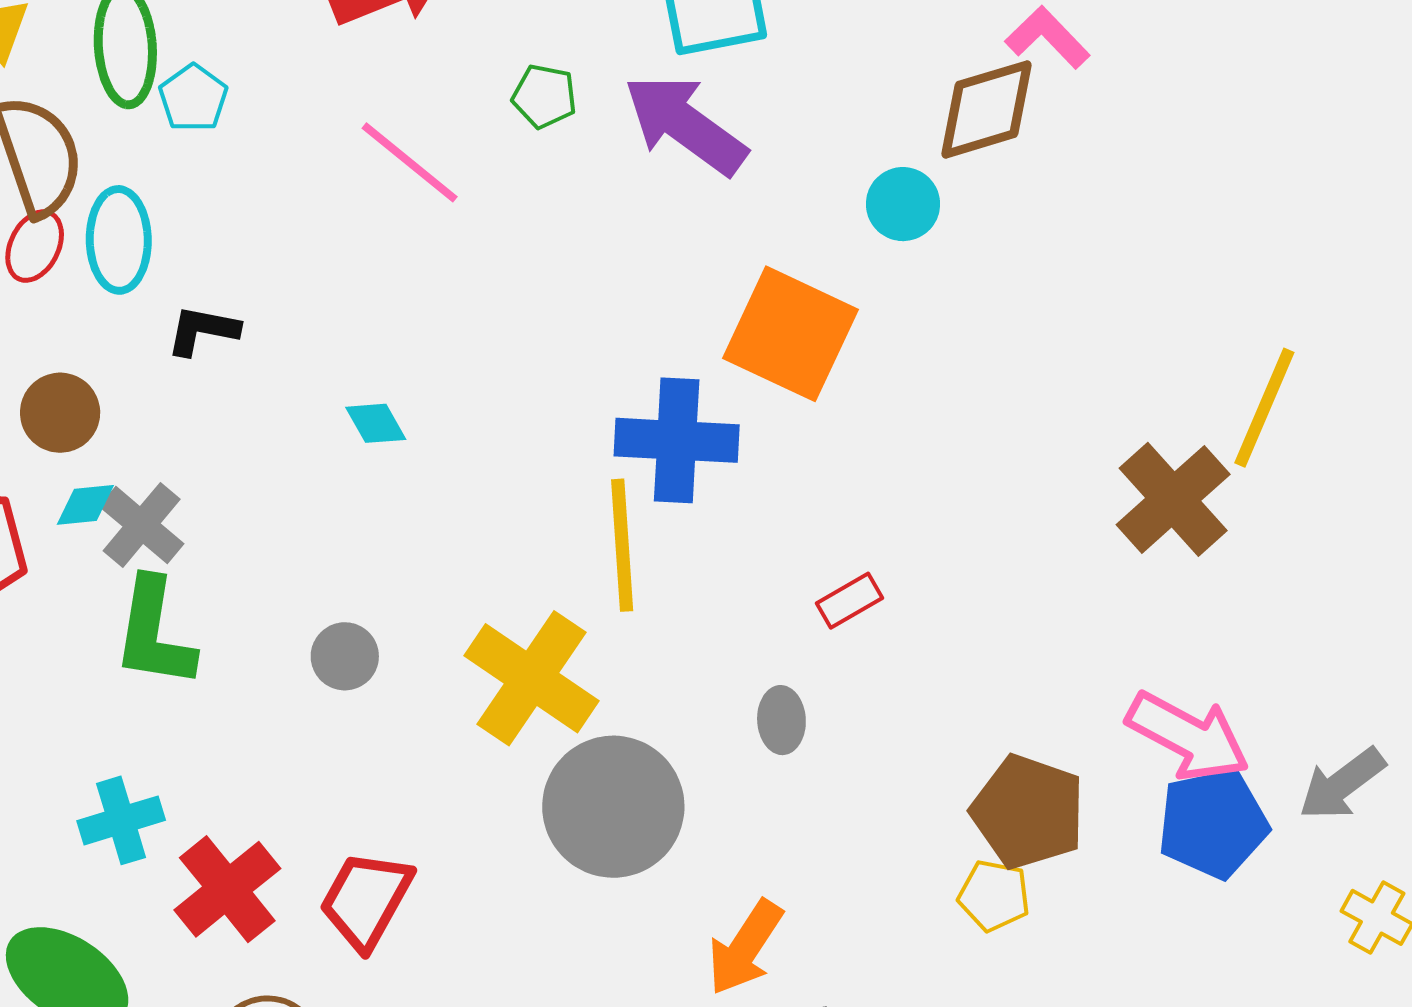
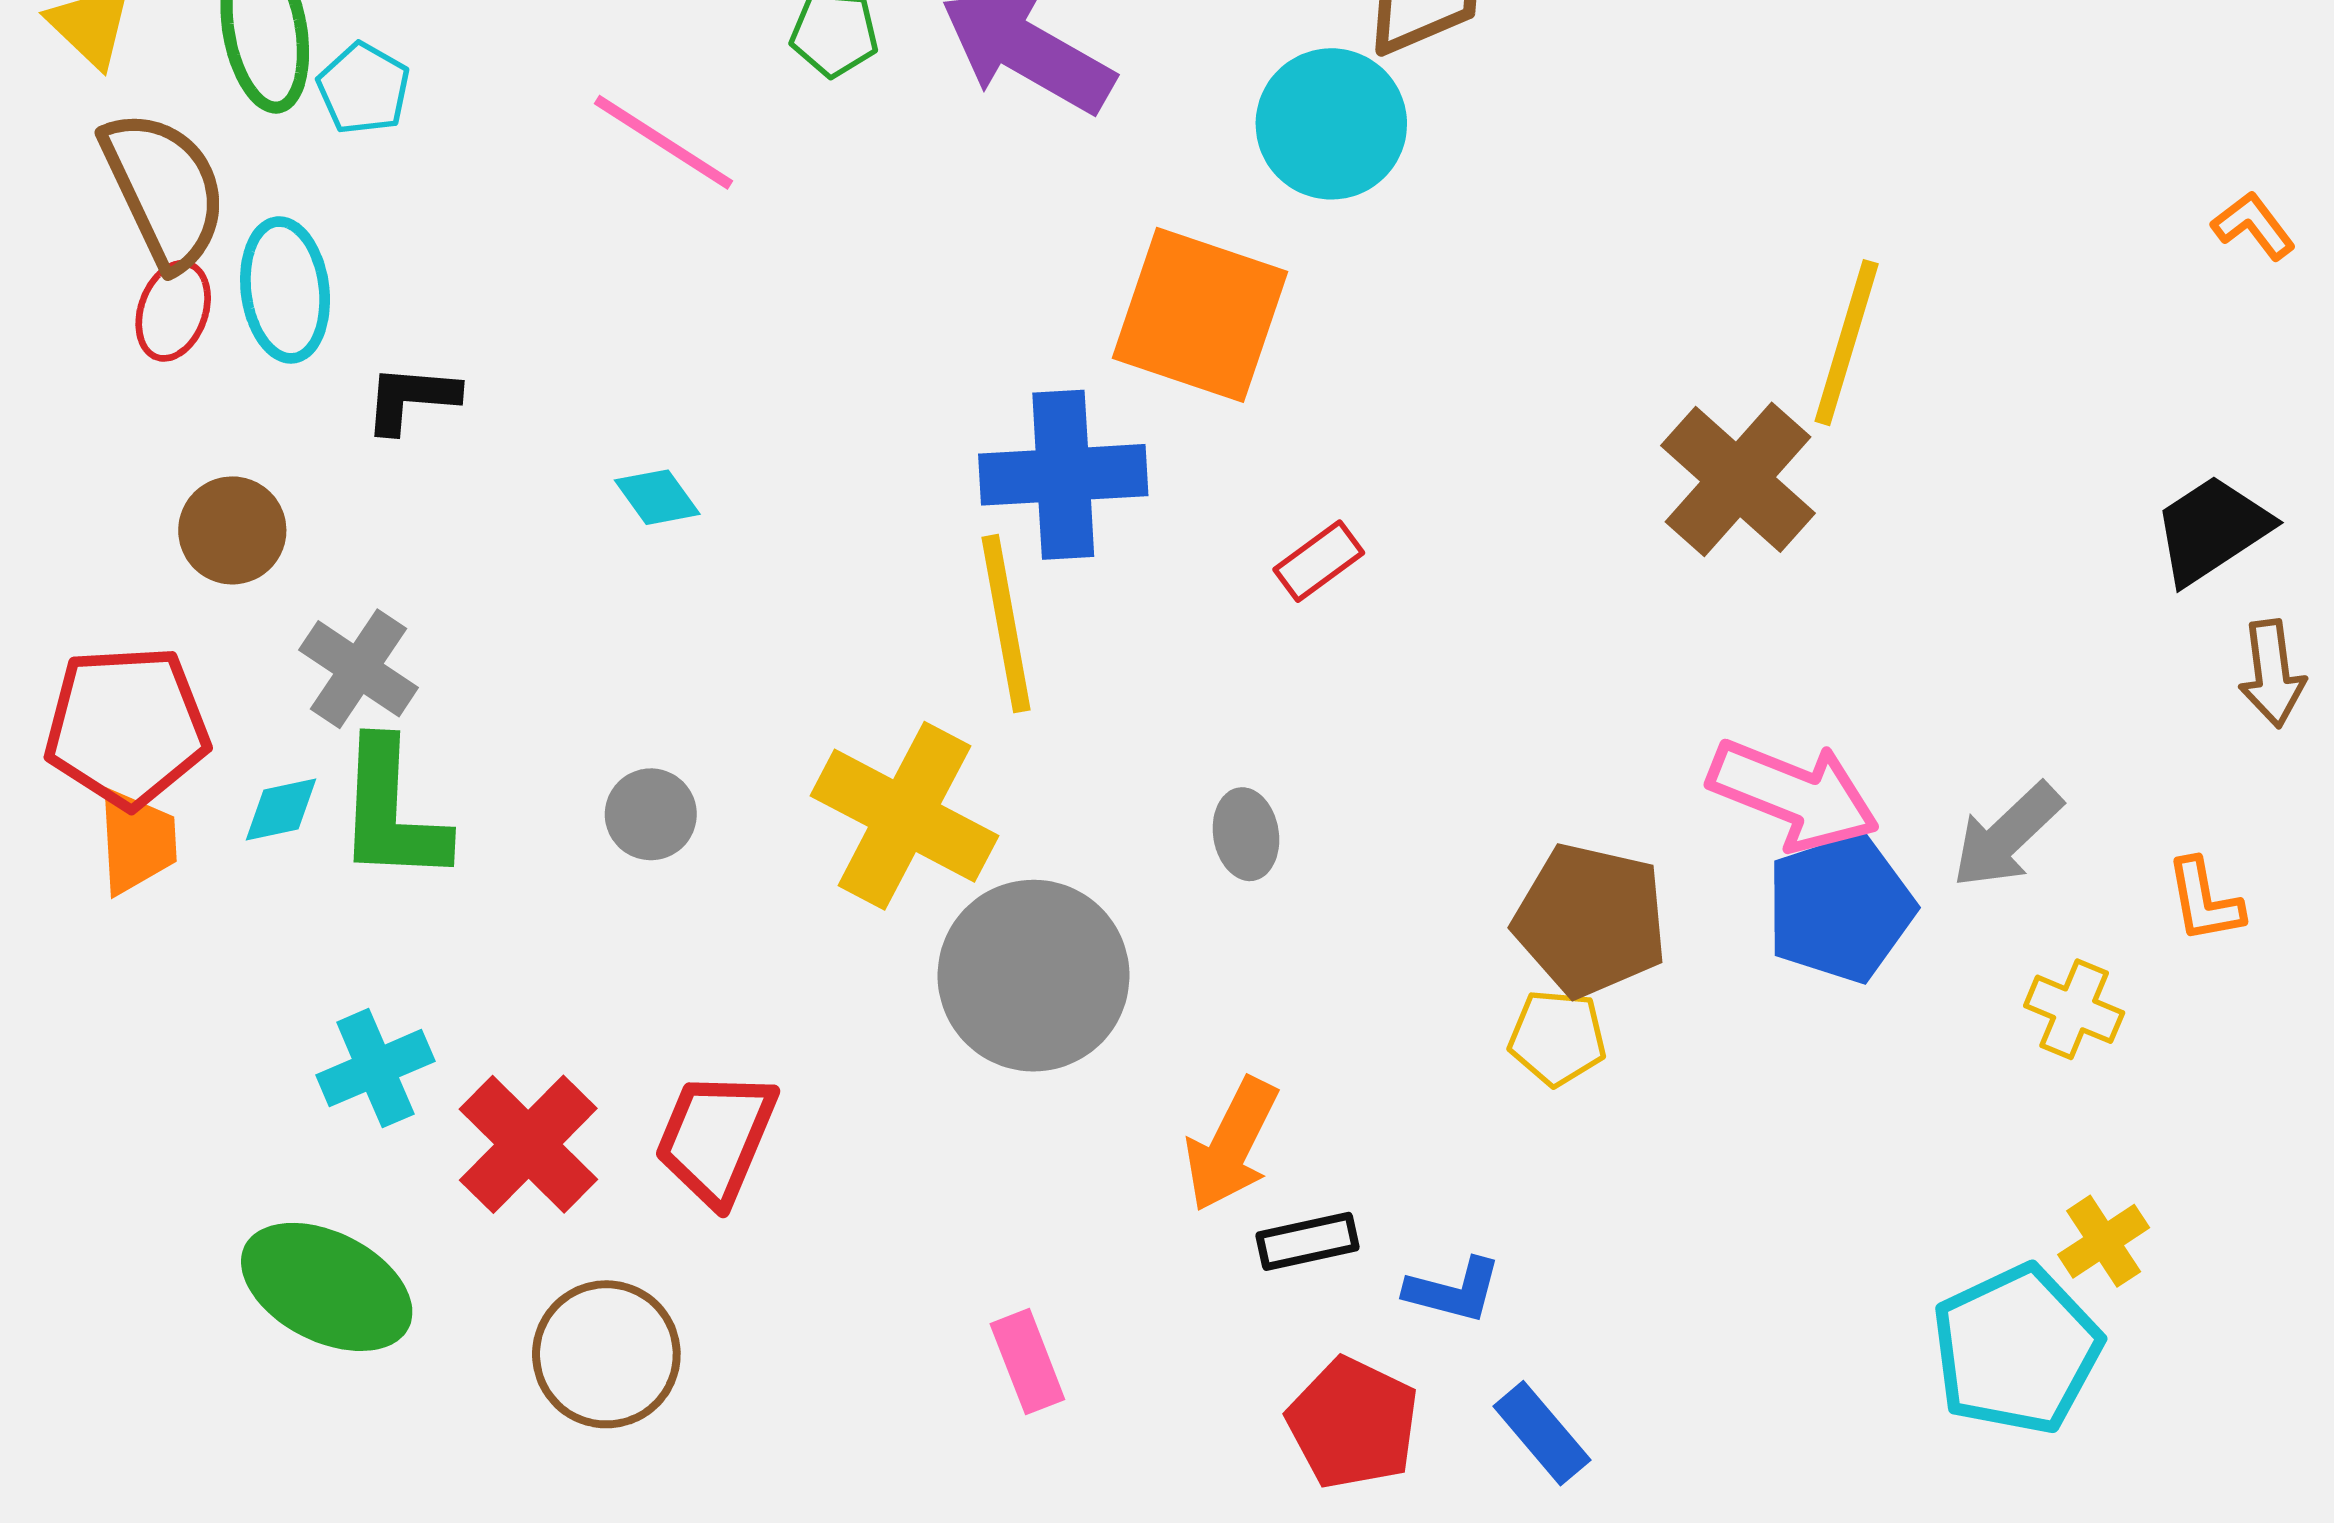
cyan circle: (903, 204) -> (1331, 124), size x1.5
cyan diamond: (85, 505) -> (281, 810), moved
red rectangle: (850, 601) -> (1319, 561), moved

